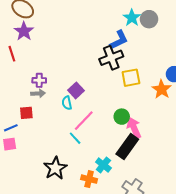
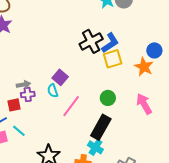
blue L-shape: (119, 40) -> (110, 43), moved
purple cross: (39, 80) -> (28, 94), moved
pink arrow: (134, 128) -> (144, 104), moved
cyan line: (75, 138) -> (19, 131), moved
black rectangle: (127, 147) -> (101, 127), moved

